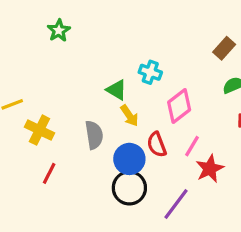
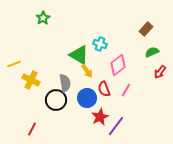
green triangle: (117, 90) -> (79, 55), size x1.5
red star: (210, 169) -> (100, 117), moved
red line: (49, 173) -> (32, 129), moved
black circle: (129, 188) -> (56, 100), moved

